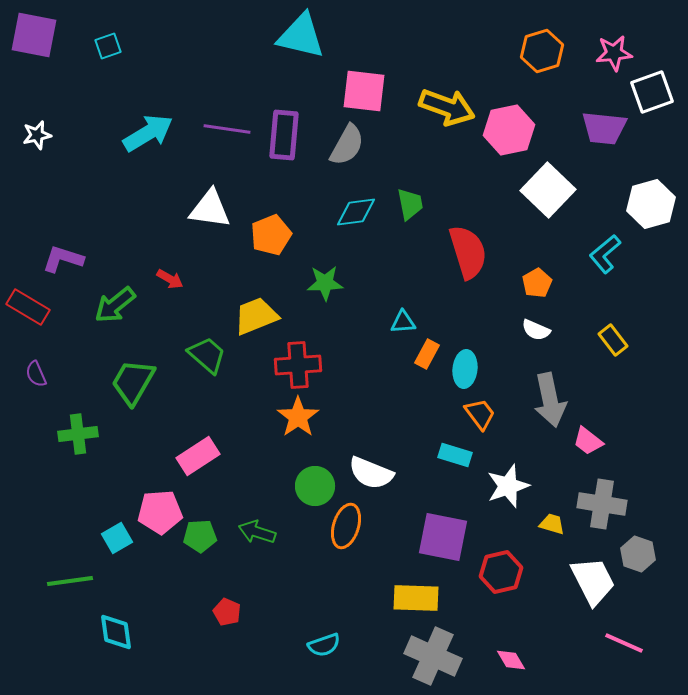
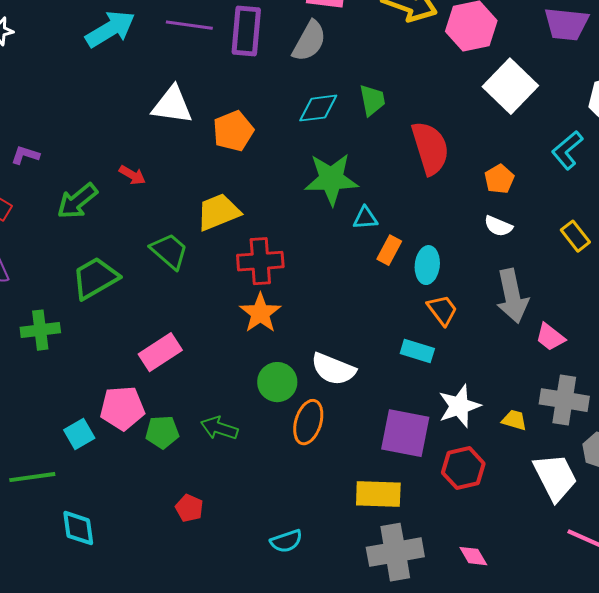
purple L-shape: (63, 259) -> (25, 155), size x0.7
green star: (325, 283) -> (331, 179), moved, size x1.5
green trapezoid: (133, 382) -> (95, 278), turned 30
white star: (508, 486) -> (459, 406), moved
gray cross: (433, 656) -> (395, 552), turned -34

